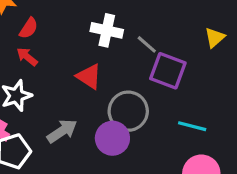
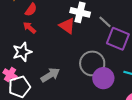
red triangle: (89, 76) -> (67, 26), moved
purple circle: (112, 138) -> (103, 78), moved

